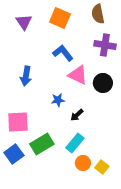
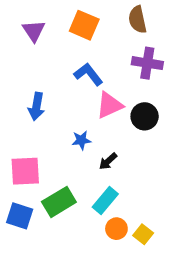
pink triangle: (78, 75) -> (109, 105), turned -50
blue square: (14, 154) -> (20, 216), turned -36

